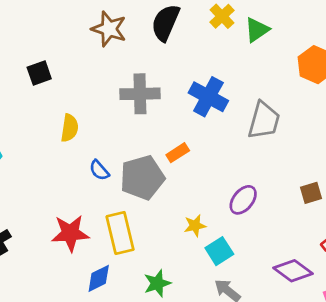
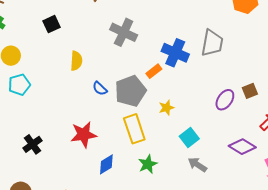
gray cross: (140, 94) -> (124, 32), turned 32
blue cross: (208, 97) -> (175, 53), moved
purple ellipse: (243, 200) -> (225, 100), moved
yellow star: (195, 226) -> (166, 108), moved
yellow rectangle: (120, 233) -> (134, 129), moved

